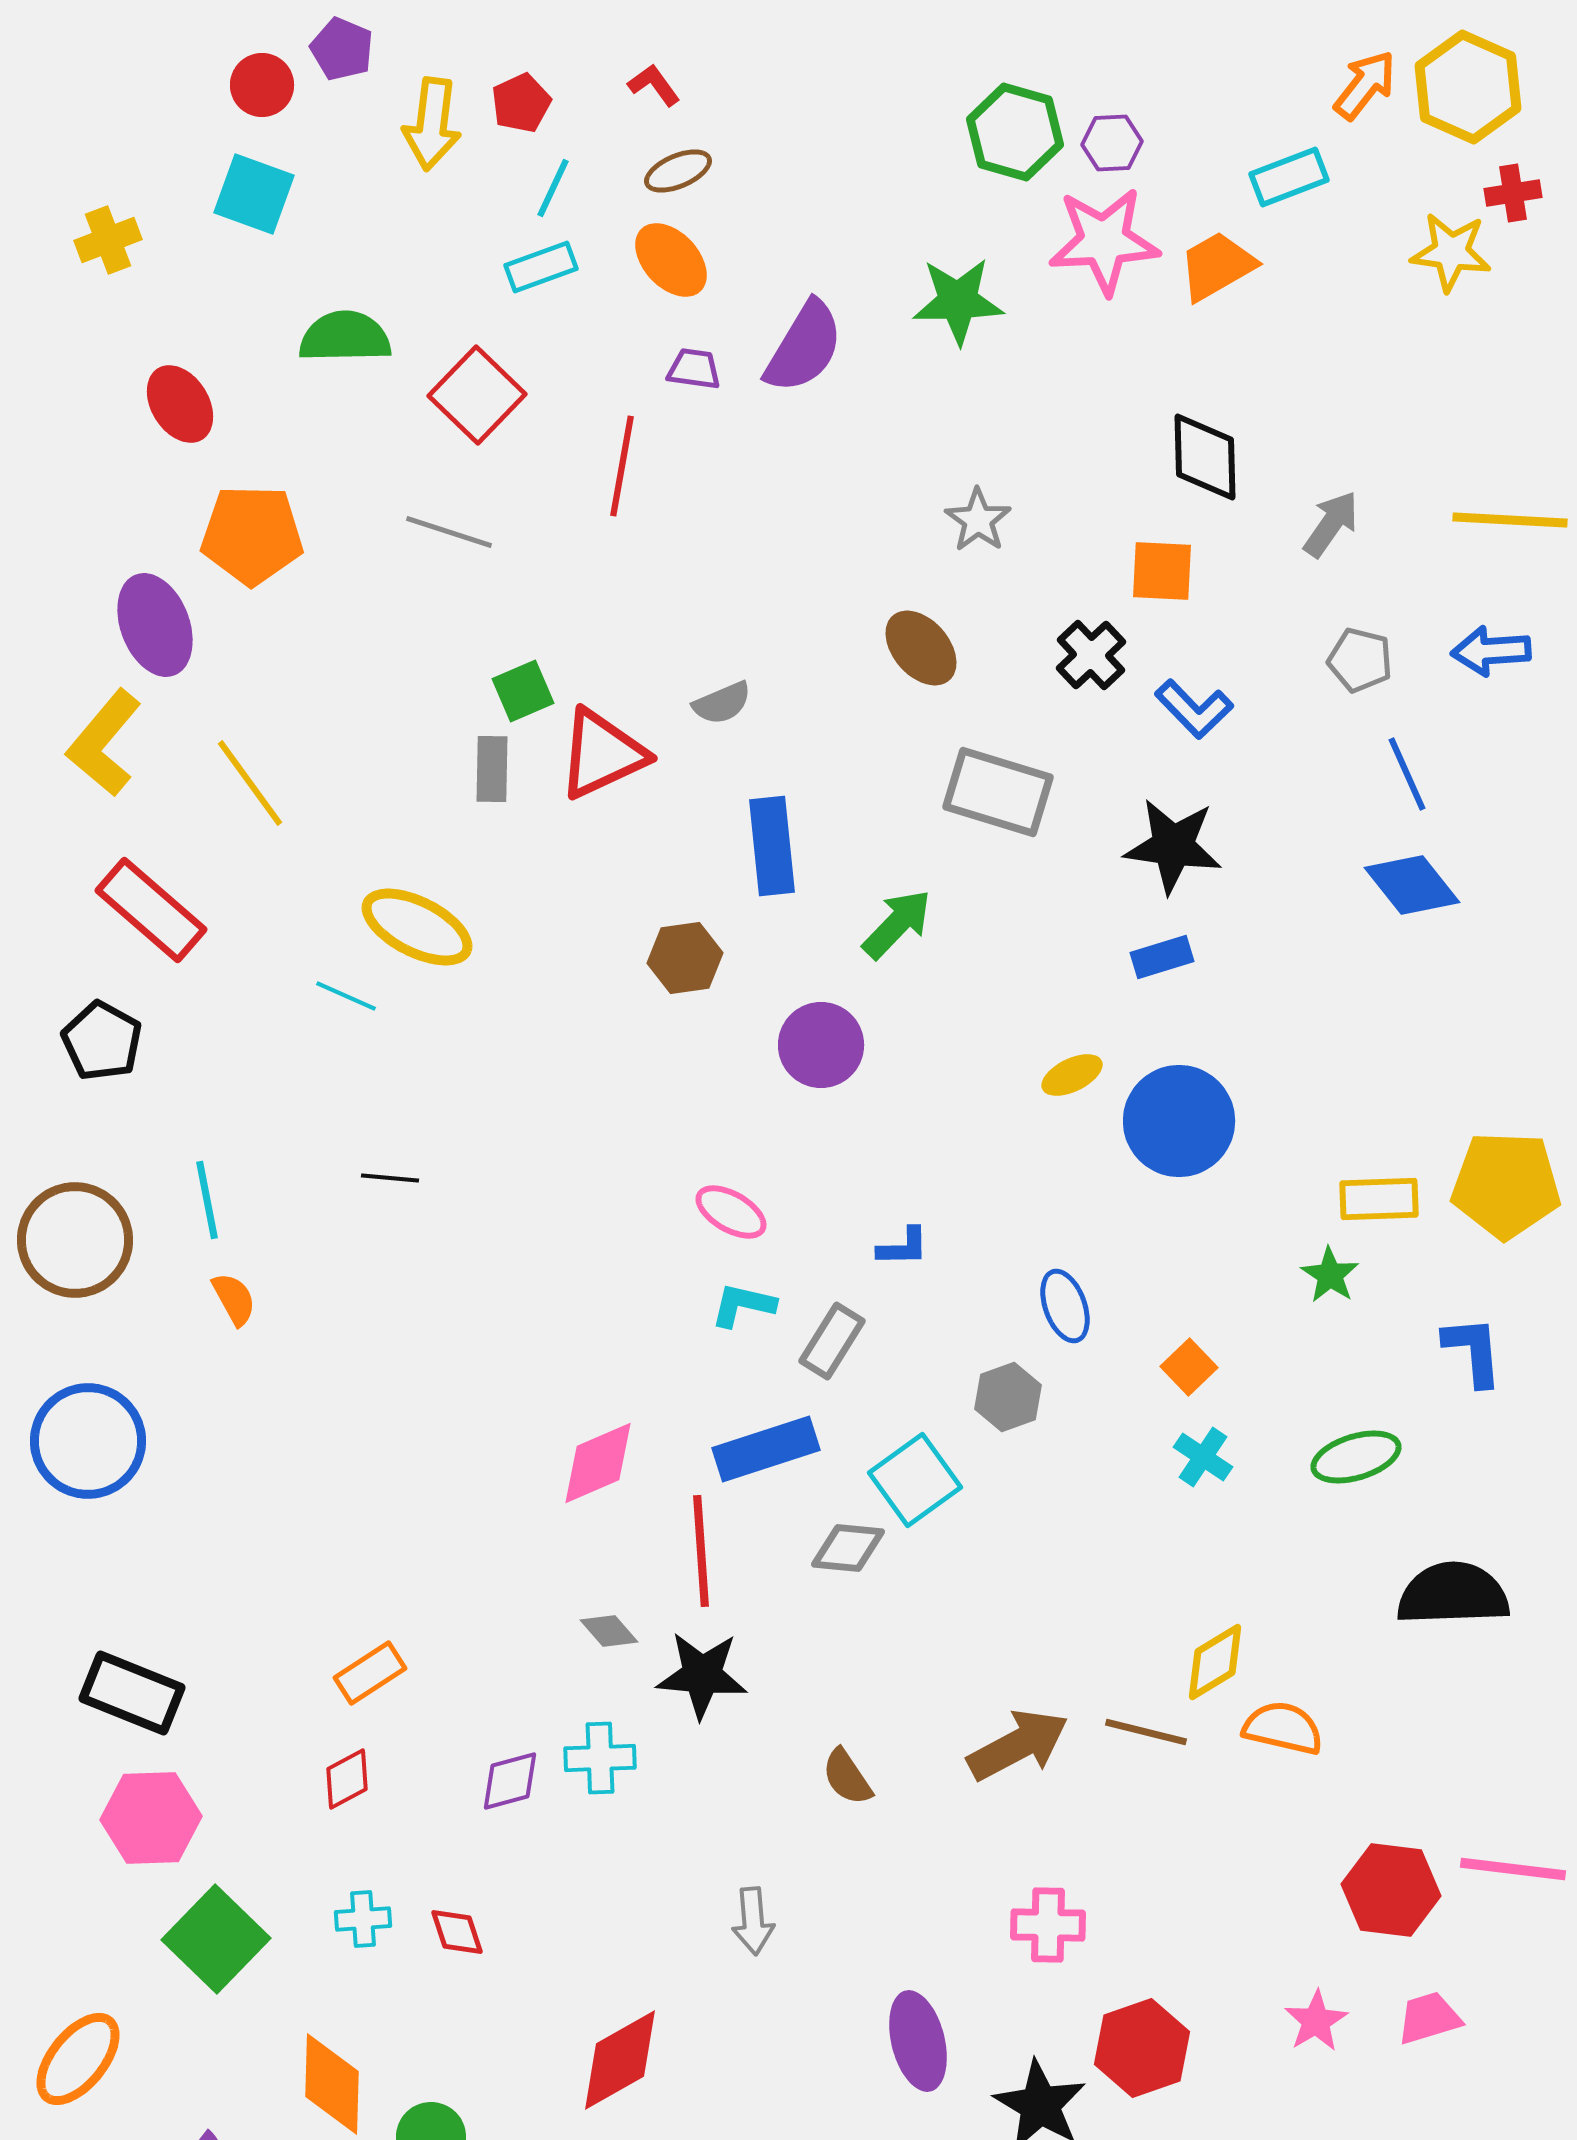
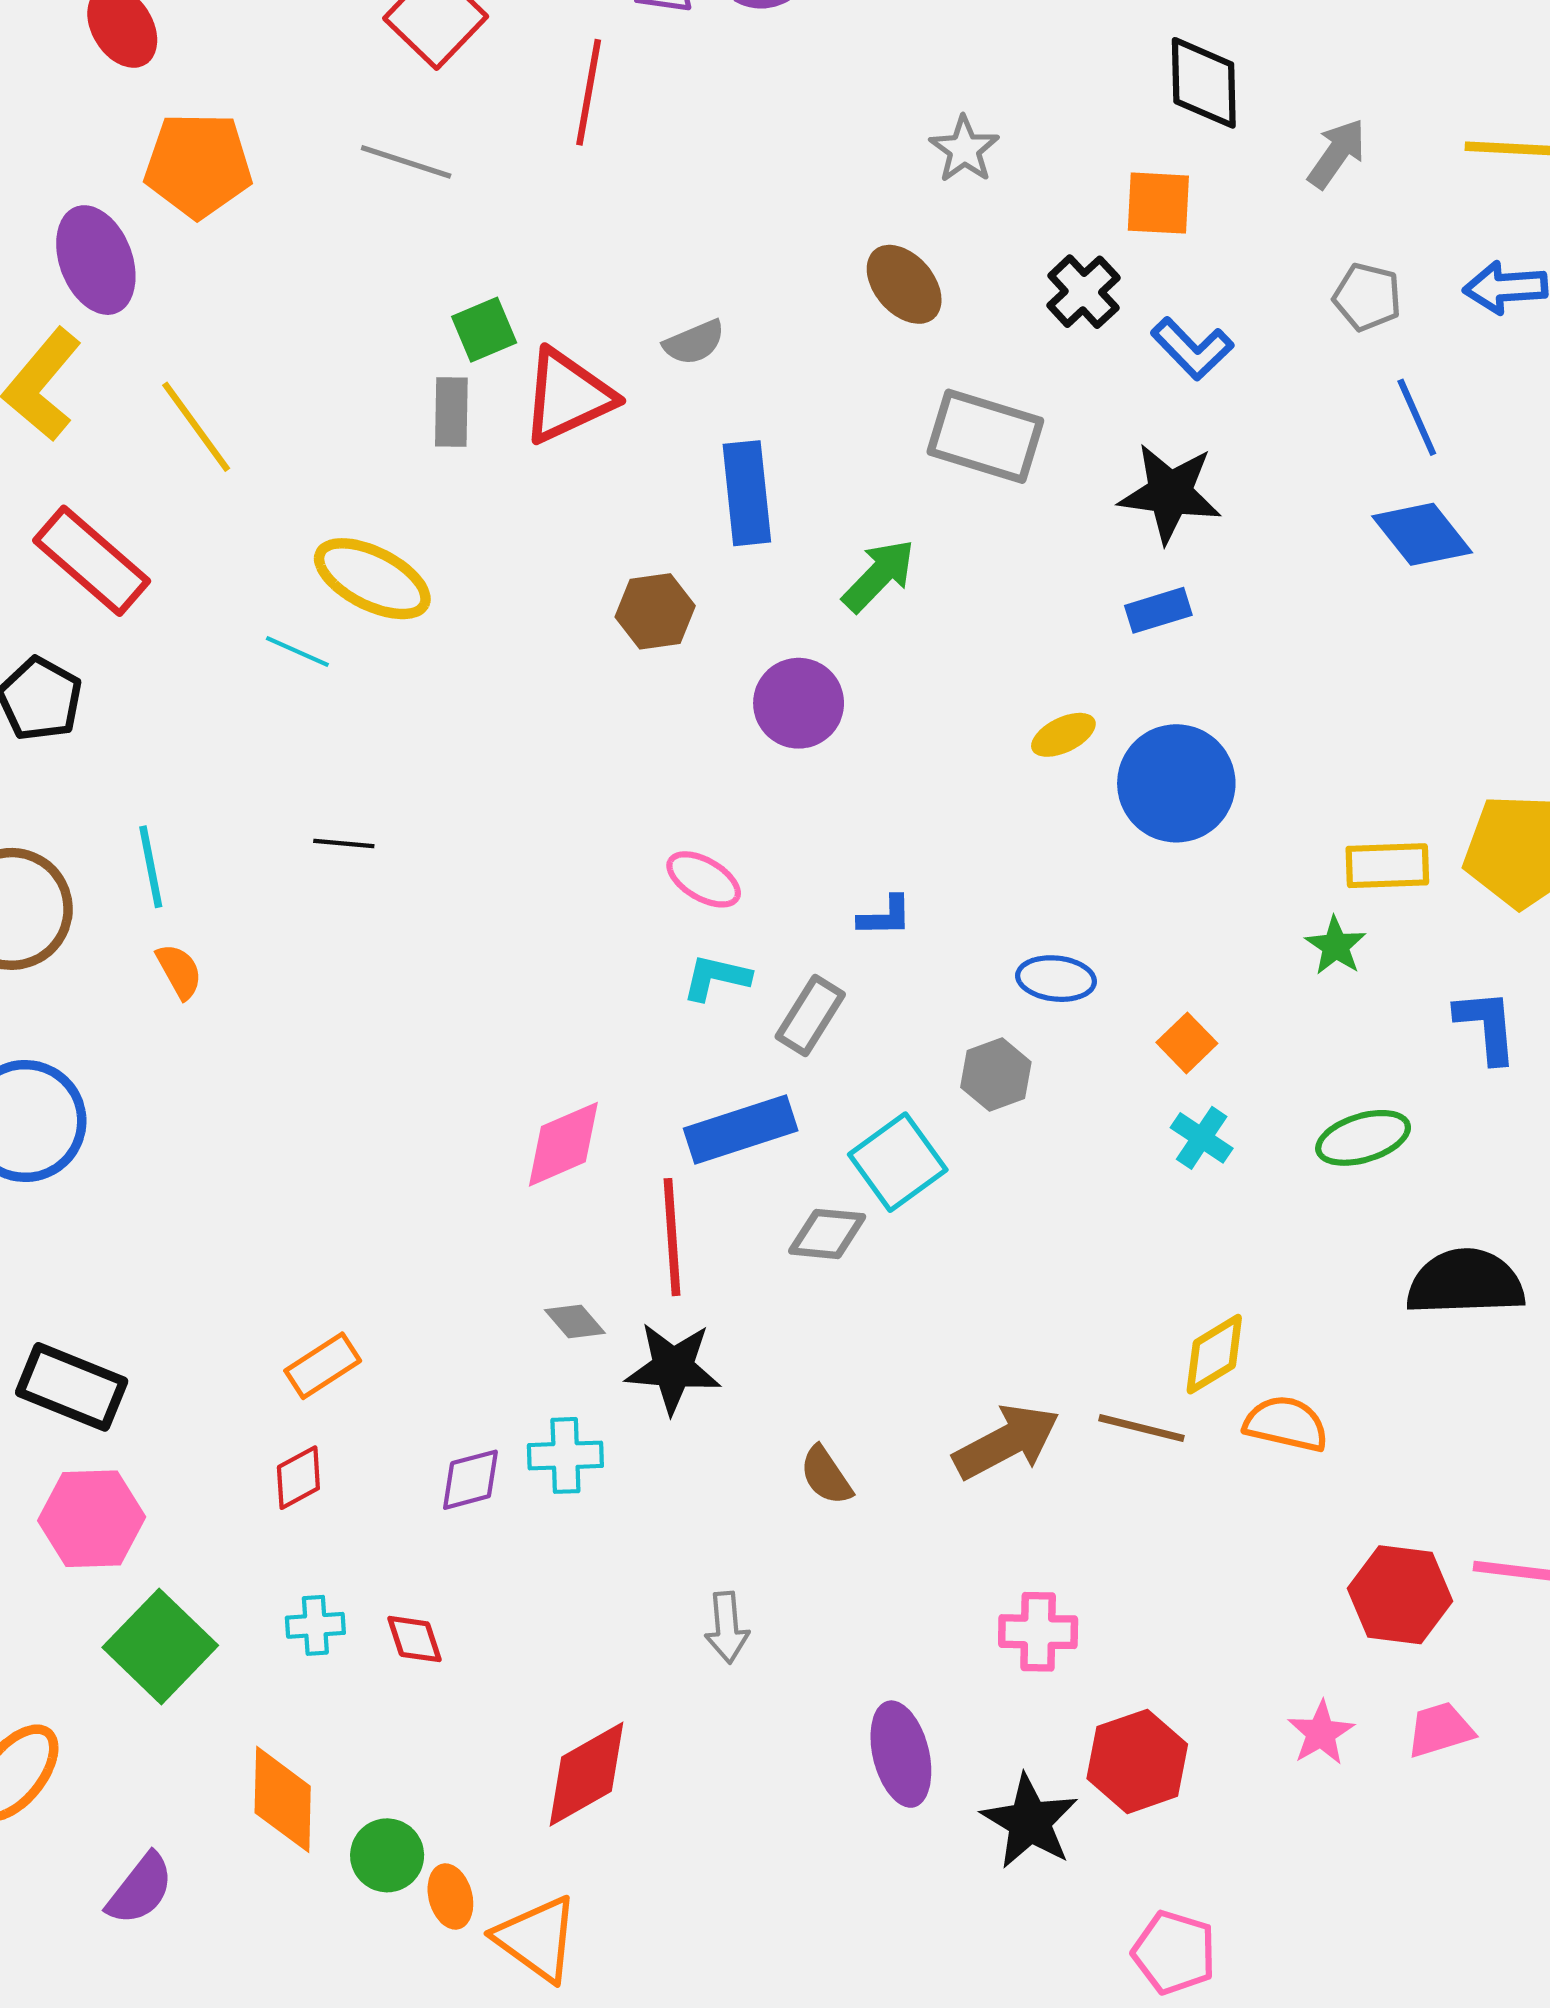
blue ellipse: (1065, 1306) -> (1056, 979), turned -64

